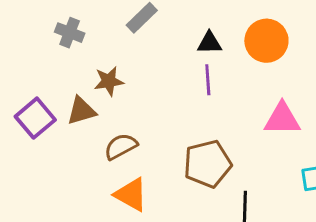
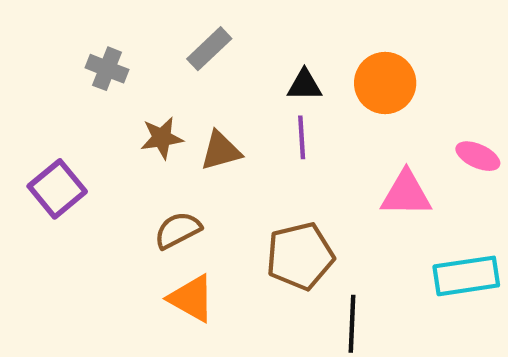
brown triangle: (81, 111) -> (221, 151), moved

